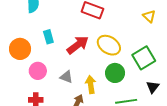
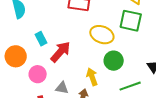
red arrow: (78, 45) -> (60, 52), moved
green square: (144, 58) -> (131, 21), moved, turned -35
gray triangle: (66, 77) -> (62, 88), moved

